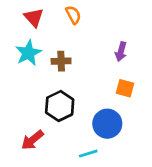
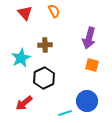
purple arrow: (121, 52) -> (89, 38), size x1.5
cyan star: (28, 53) -> (21, 58), moved
blue circle: (107, 124) -> (87, 101), moved

